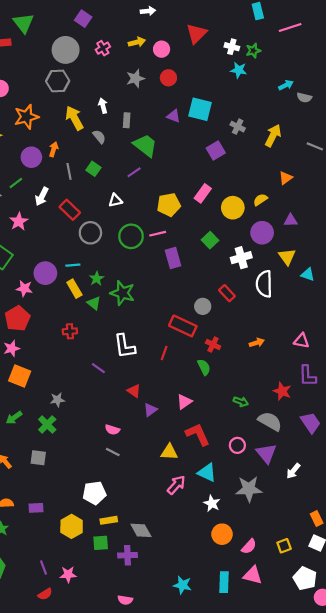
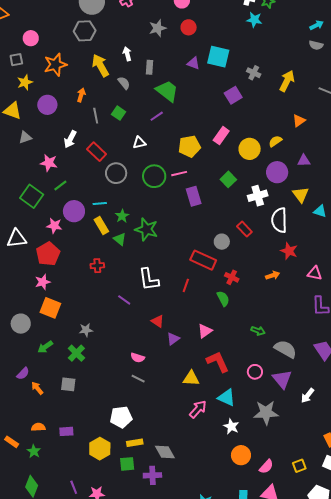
cyan arrow: (286, 85) -> (317, 25), moved
purple circle: (31, 157) -> (47, 105), moved
green line: (16, 183) -> (60, 186), moved
pink star: (19, 221) -> (49, 163), turned -30
red star: (282, 391) -> (289, 251), moved

